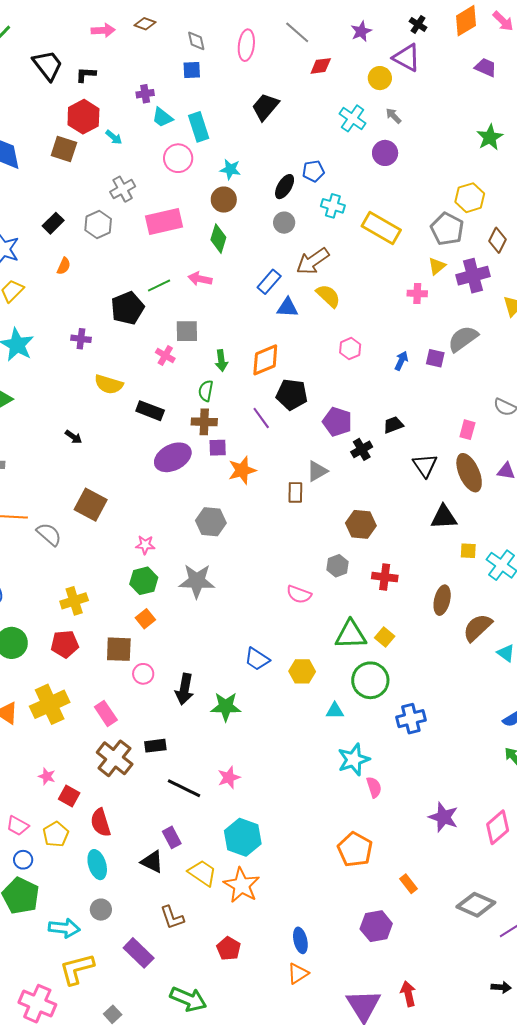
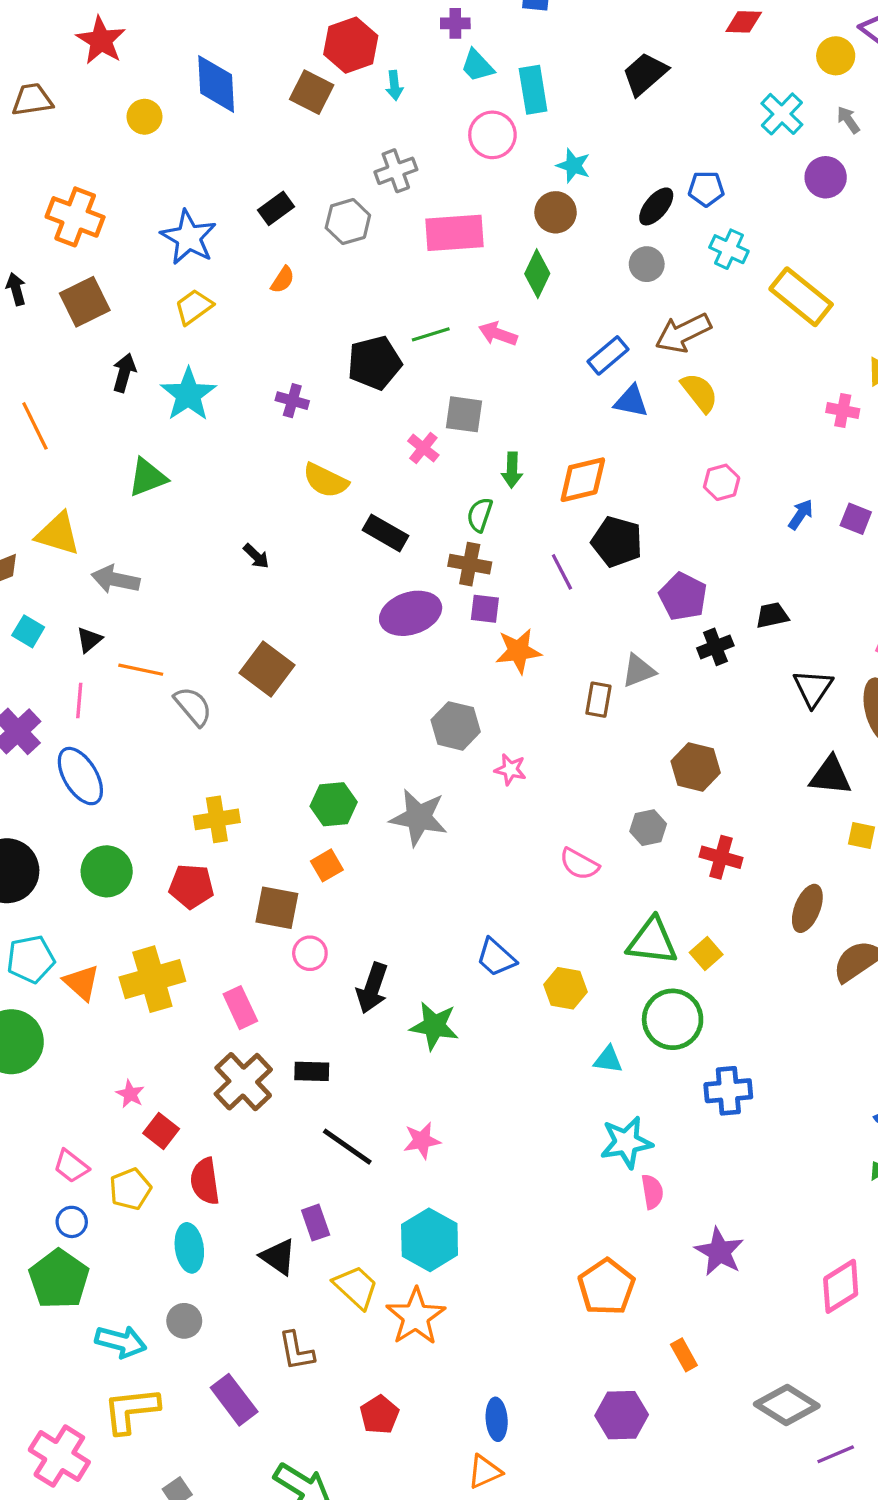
cyan arrow: (114, 137) -> (394, 85), turned 36
pink star: (145, 545) -> (510, 769), moved
purple star: (443, 817) -> (719, 1252), moved

